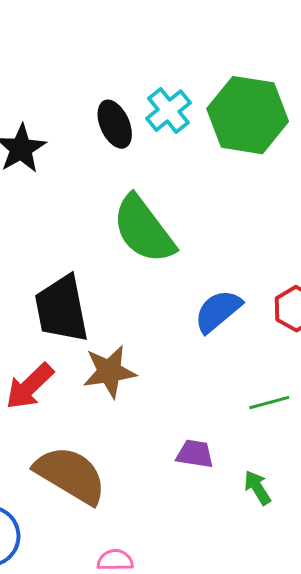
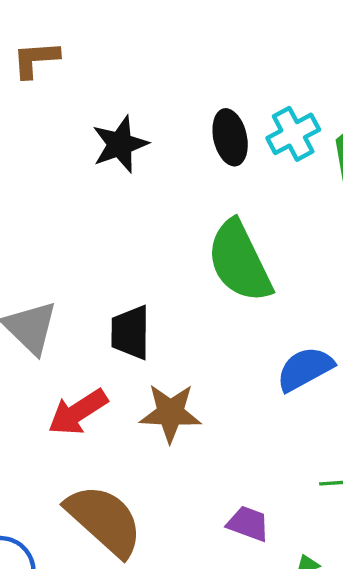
black trapezoid: (62, 309) -> (130, 332), size x0.7

